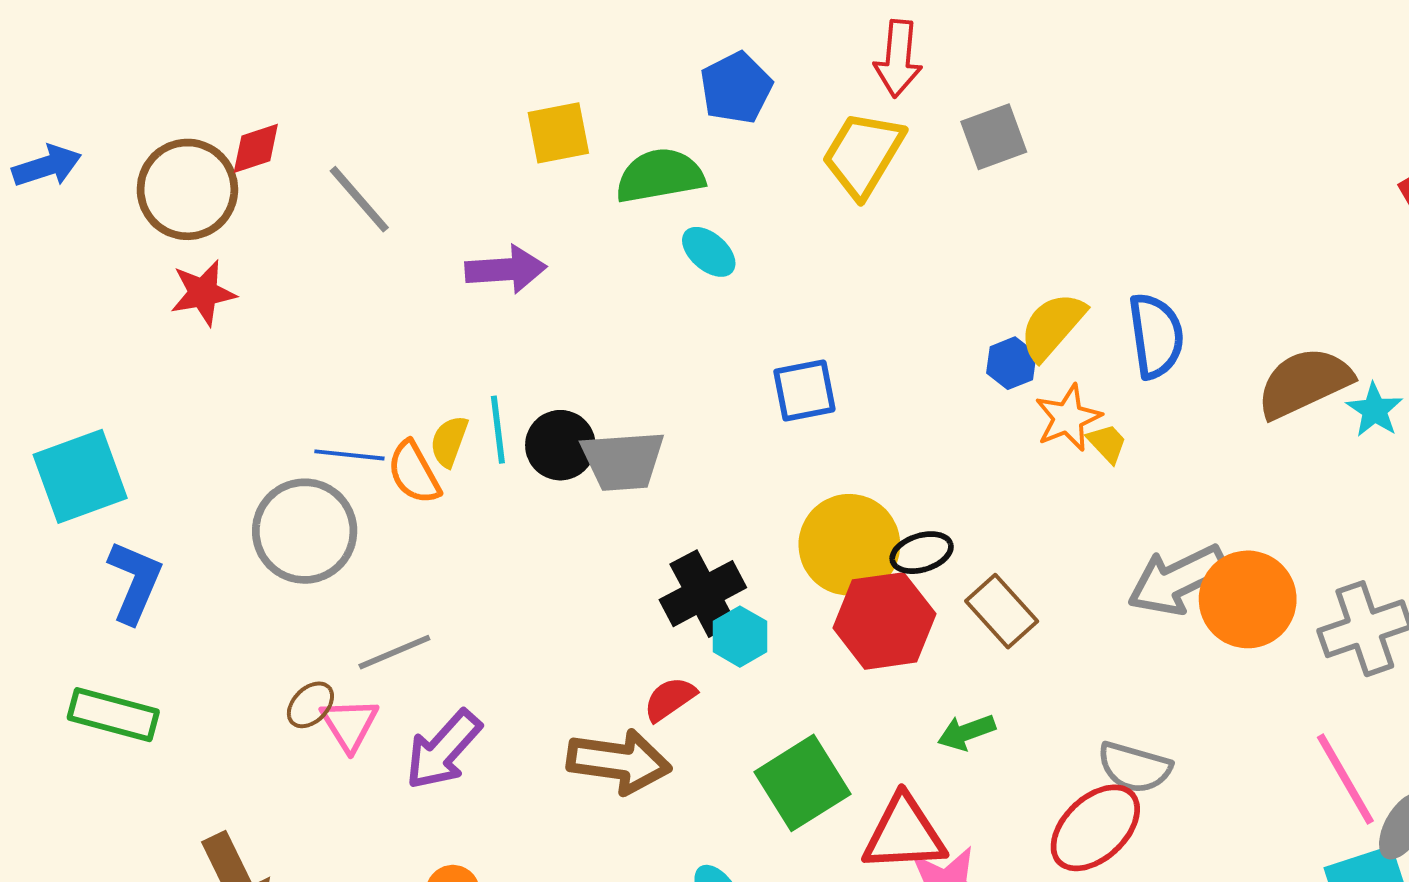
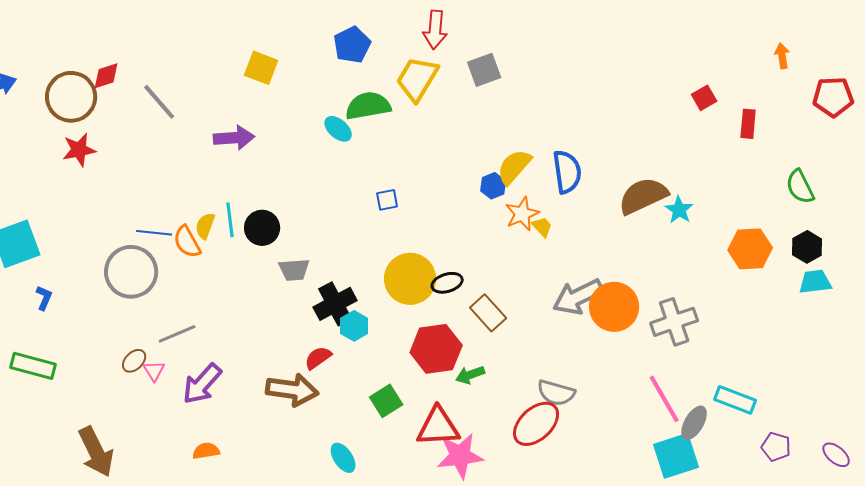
yellow square: (558, 133) -> (261, 68), turned 32
green semicircle: (660, 176) -> (368, 106), moved
blue square: (804, 391) -> (387, 200), size x0.7
gray trapezoid: (623, 461) -> (294, 270), moved, size x0.7
blue L-shape: (135, 582) -> (44, 298), size x0.6
red hexagon: (884, 621) -> (436, 349), moved
pink triangle: (349, 724) -> (154, 371), size x0.7
green square: (802, 783) -> (386, 401), size x0.7

